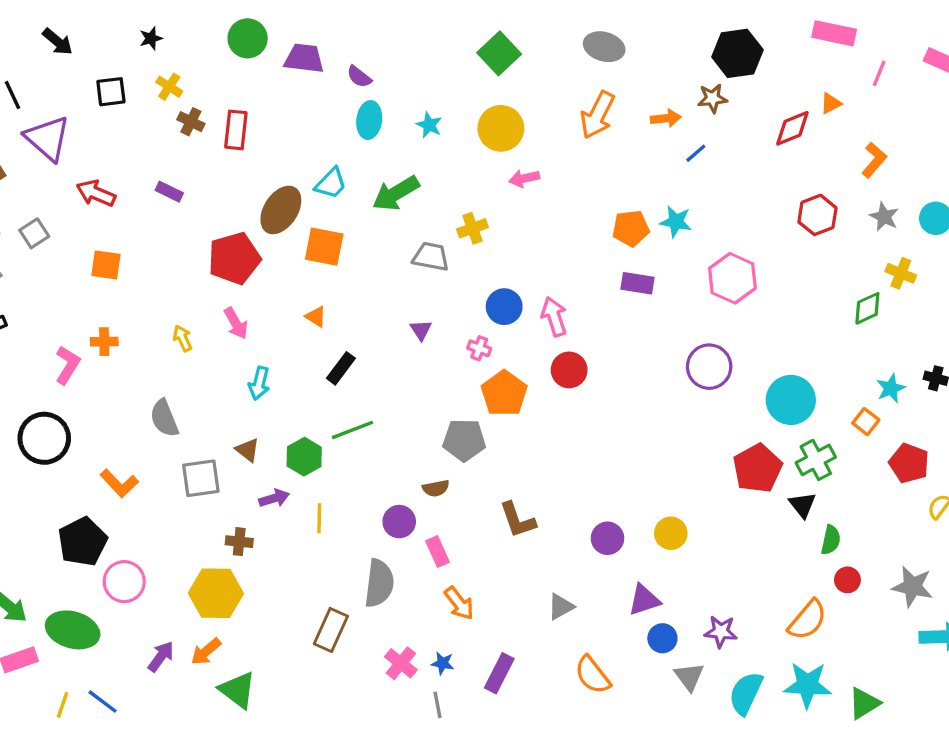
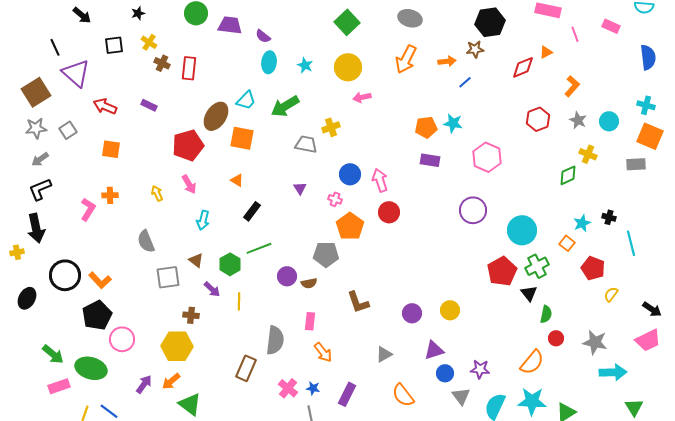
pink line: (879, 73) -> (575, 34), turned -42
black circle: (44, 438) -> (65, 275), moved
orange L-shape: (119, 483) -> (100, 280), moved
purple arrow: (274, 498) -> (212, 289), turned 60
purple circle: (399, 522) -> (287, 276), moved
pink rectangle: (438, 552) -> (310, 321), turned 30

